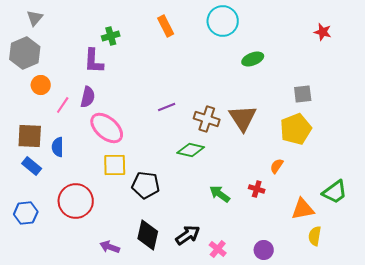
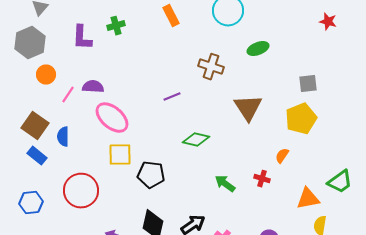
purple L-shape: (94, 61) -> (82, 38), moved
purple semicircle: (88, 97) -> (93, 87), turned -100
brown cross: (207, 119) -> (211, 67), moved
brown square: (30, 136) -> (35, 126), turned 32

